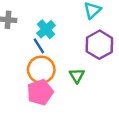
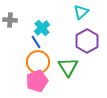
green triangle: (77, 76) -> (68, 67), size x1.5

